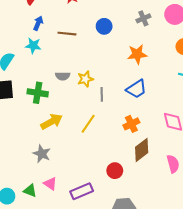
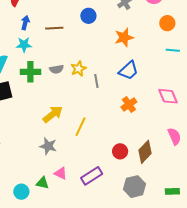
green cross: (38, 93) -> (30, 72), moved
yellow line: (88, 124) -> (81, 127), moved
brown diamond: (142, 150) -> (145, 152), moved

